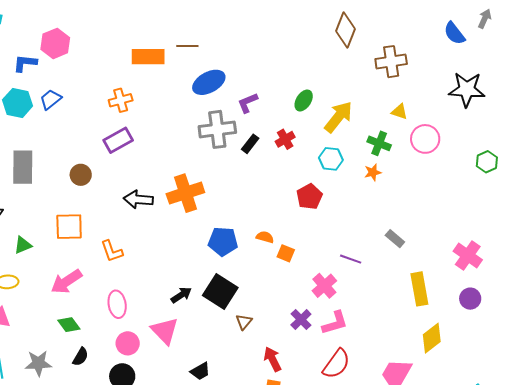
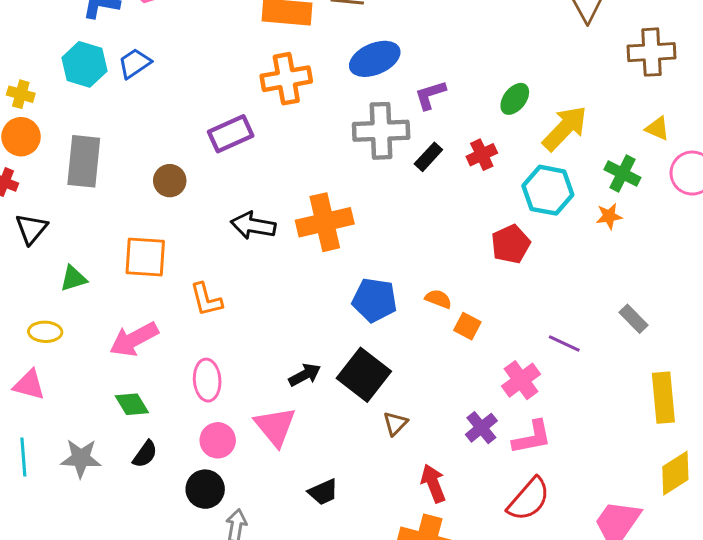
orange cross: (121, 100) -> (286, 79), moved, size x1.4
cyan hexagon: (331, 159) -> (548, 190), size x1.4

